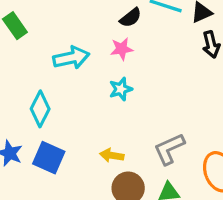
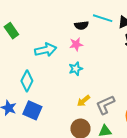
black semicircle: (131, 18) -> (81, 25), turned 32
yellow arrow: (112, 155) -> (83, 101), moved, turned -48

